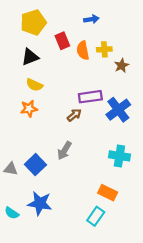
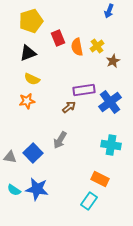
blue arrow: (91, 19) -> (109, 11), moved, turned 120
yellow cross: (104, 49) -> (97, 46), turned -32
cyan semicircle: (12, 213) -> (14, 190), moved

